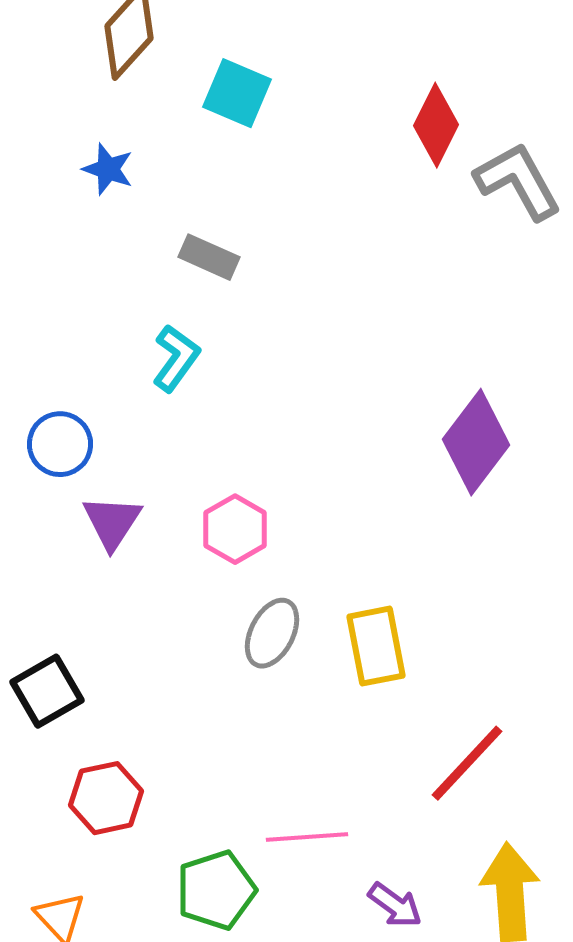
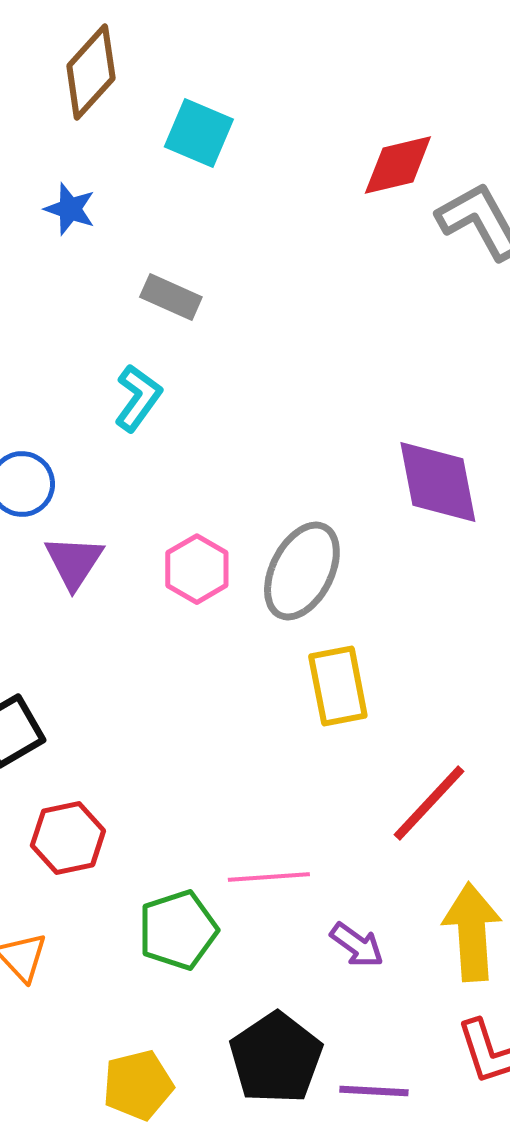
red diamond: (436, 125) -> (398, 165), turned 50
purple diamond: (476, 442) -> (438, 482), turned -48
gray ellipse: (272, 633) -> (302, 571), moved, size x1.4

